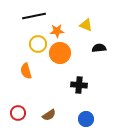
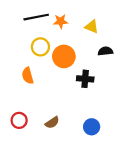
orange star: (57, 31) -> (61, 21), moved
black cross: (79, 85) -> (85, 79), moved

